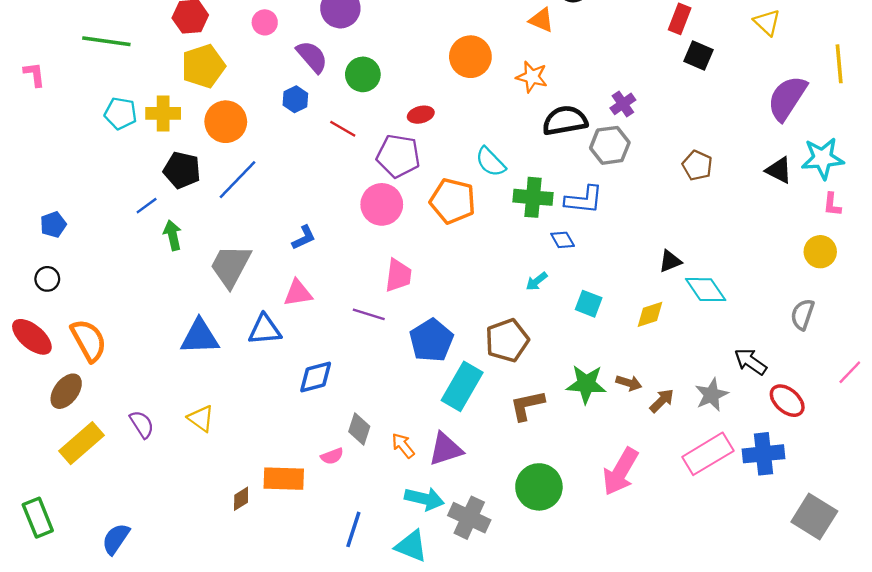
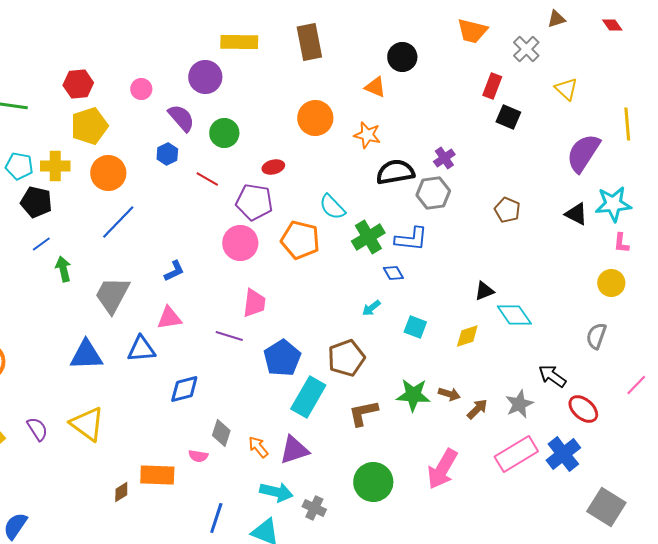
black pentagon: (182, 170) -> (36, 202), moved
green cross: (533, 197) -> (368, 237), turned -36
yellow triangle: (201, 418) -> (87, 424), size x1.5
blue cross: (764, 454) -> (563, 454), turned -32
pink semicircle: (332, 456) -> (198, 456), turned 30
gray cross: (469, 518) -> (314, 508), size x0.7

